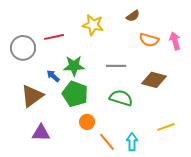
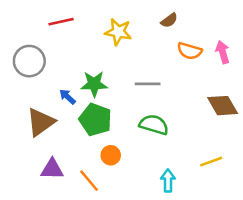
red line: (54, 37) -> (61, 22), moved
brown diamond: (154, 80) -> (223, 106), moved, turned 45
orange line: (107, 142) -> (89, 181), moved

